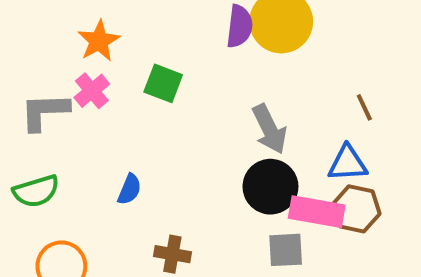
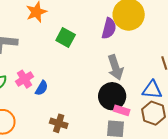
purple semicircle: (240, 26) -> (109, 28), moved
pink cross: (92, 91) -> (25, 79), moved
pink rectangle: (317, 212) -> (122, 110), moved, size x0.6

